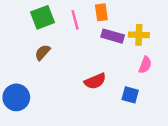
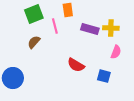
orange rectangle: (101, 12) -> (68, 10), moved
pink line: (75, 20) -> (55, 26), moved
red semicircle: (95, 81) -> (76, 65), turned 54

